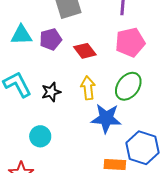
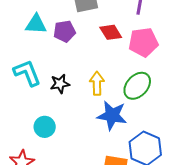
red diamond: (85, 51) -> (111, 32), moved

